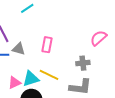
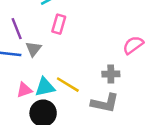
pink rectangle: (47, 45) -> (59, 24), moved
gray triangle: (19, 49) -> (33, 49), turned 48

